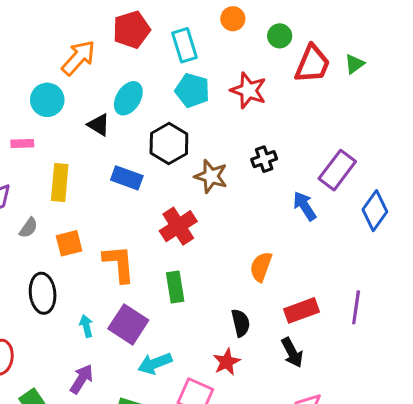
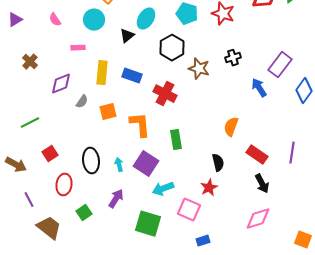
black triangle: (99, 125) -> (127, 36), turned 49
blue rectangle: (127, 178) -> (132, 76), moved
red cross: (178, 226) -> (165, 94), moved, turned -30
black ellipse: (43, 293) -> (91, 161), moved
red rectangle: (301, 310) -> (257, 155), turned 55
black arrow: (292, 353) -> (262, 184), moved

